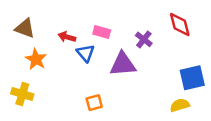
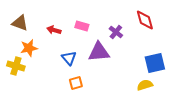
blue triangle: (86, 53) -> (69, 58), moved
orange star: (36, 59) -> (29, 48), turned 30
yellow cross: (22, 94) -> (16, 66), moved

